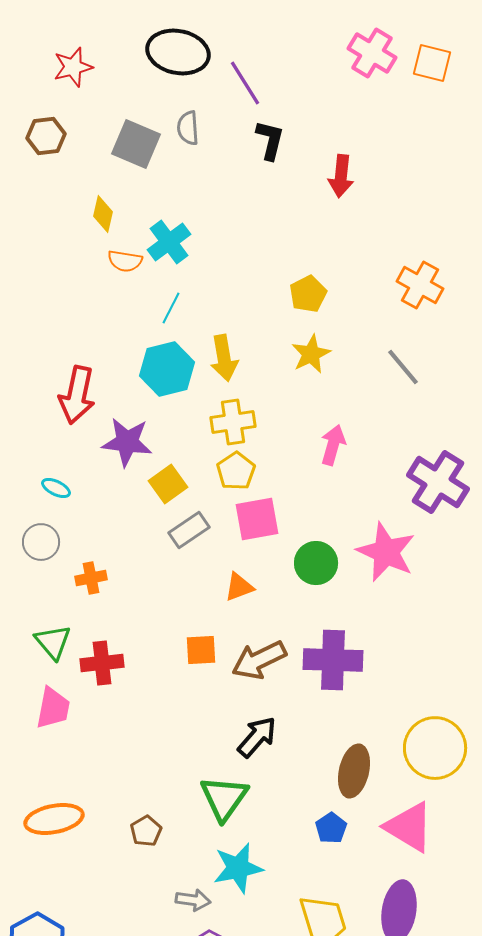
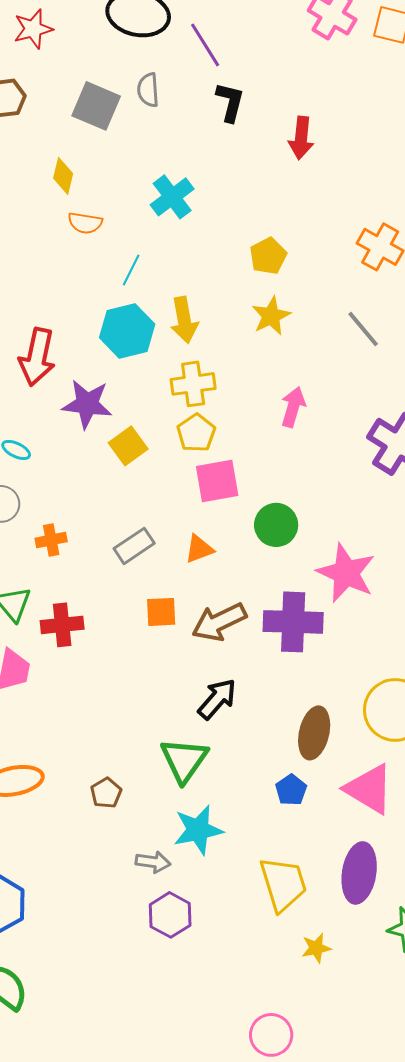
cyan cross: (169, 242) -> (172, 197), moved
gray rectangle: (189, 530) -> (134, 546), moved
pink star: (386, 552) -> (346, 573), moved

